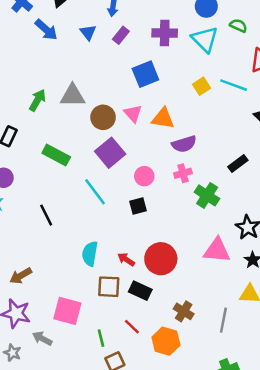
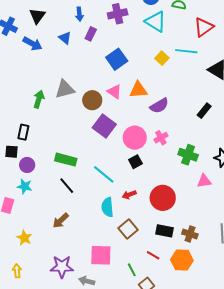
purple cross: (165, 33) -> (118, 14), moved
green rectangle: (56, 155) -> (66, 160), moved
pink cross: (183, 173) -> (161, 138), moved
pink circle: (144, 176) -> (135, 138), size x1.5
cyan line: (95, 192) -> (104, 174), moved
green cross: (207, 195) -> (188, 155), moved
pink triangle: (217, 250) -> (204, 181), size x0.7
red arrow: (126, 259) -> (129, 195), moved, turned -40
brown arrow: (21, 276) -> (61, 221), moved
brown square: (109, 287) -> (128, 229), turned -30
black rectangle: (140, 291) -> (164, 231), moved

